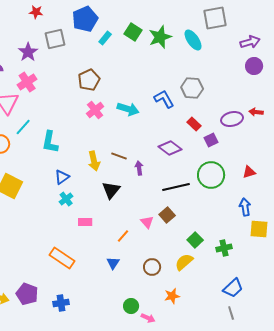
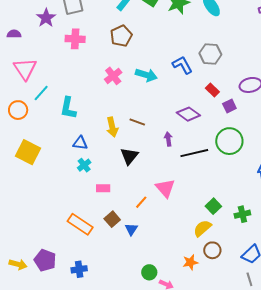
brown pentagon: (89, 80) -> (121, 36), moved
pink cross: (27, 82) -> (75, 39), moved, turned 36
purple arrow: (139, 168) -> (168, 139), moved
blue triangle: (62, 177) -> (80, 143), turned 42
brown square: (167, 215) -> (112, 219), moved
pink triangle: (147, 222) -> (165, 188), size x1.5
brown circle: (152, 267) -> (212, 250), moved

